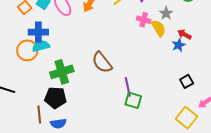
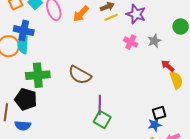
yellow semicircle: (159, 28) -> (176, 80), moved
blue star: (179, 45) -> (155, 125), moved
cyan semicircle: (41, 46) -> (23, 45), turned -84
brown semicircle: (102, 62) -> (80, 75), turned -35

